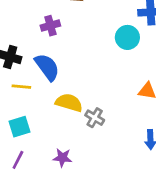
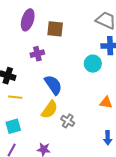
blue semicircle: (47, 67) -> (53, 85), moved
yellow semicircle: (69, 103) -> (49, 110), turned 108

